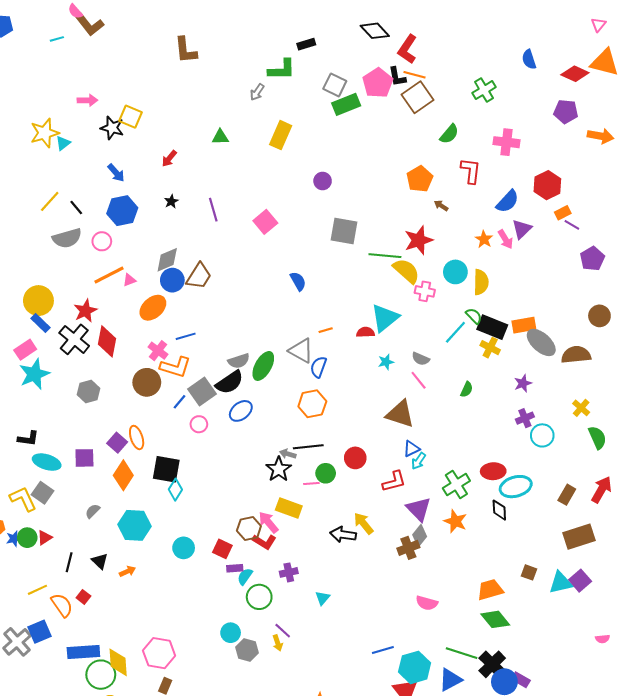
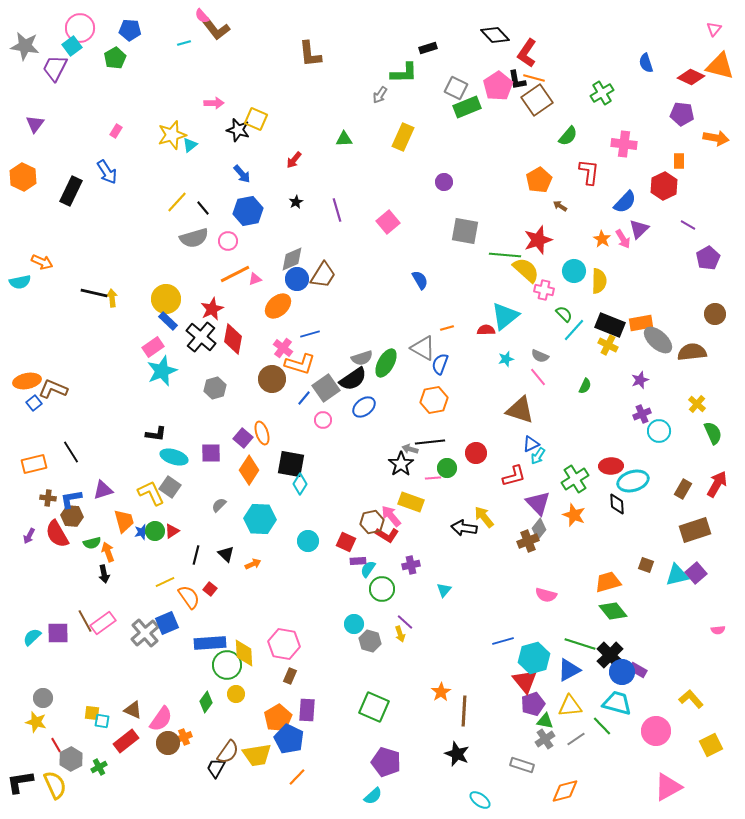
orange rectangle: (563, 213) -> (679, 161), moved, turned -63
green semicircle: (474, 316) -> (564, 314), moved

